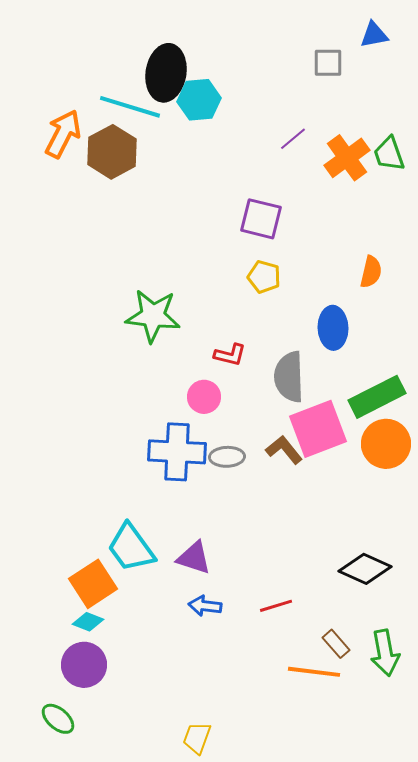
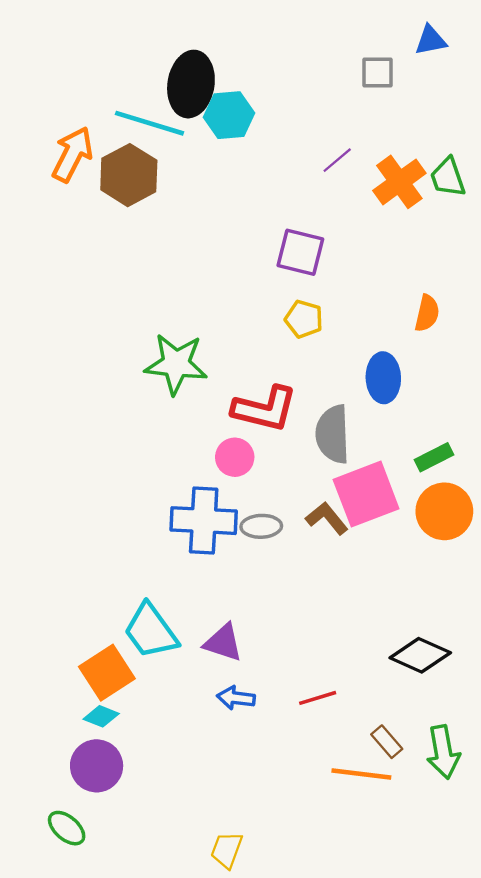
red L-shape: (230, 355) -> (265, 409), size x1.8
green rectangle: (377, 397) -> (434, 457), size x0.6

